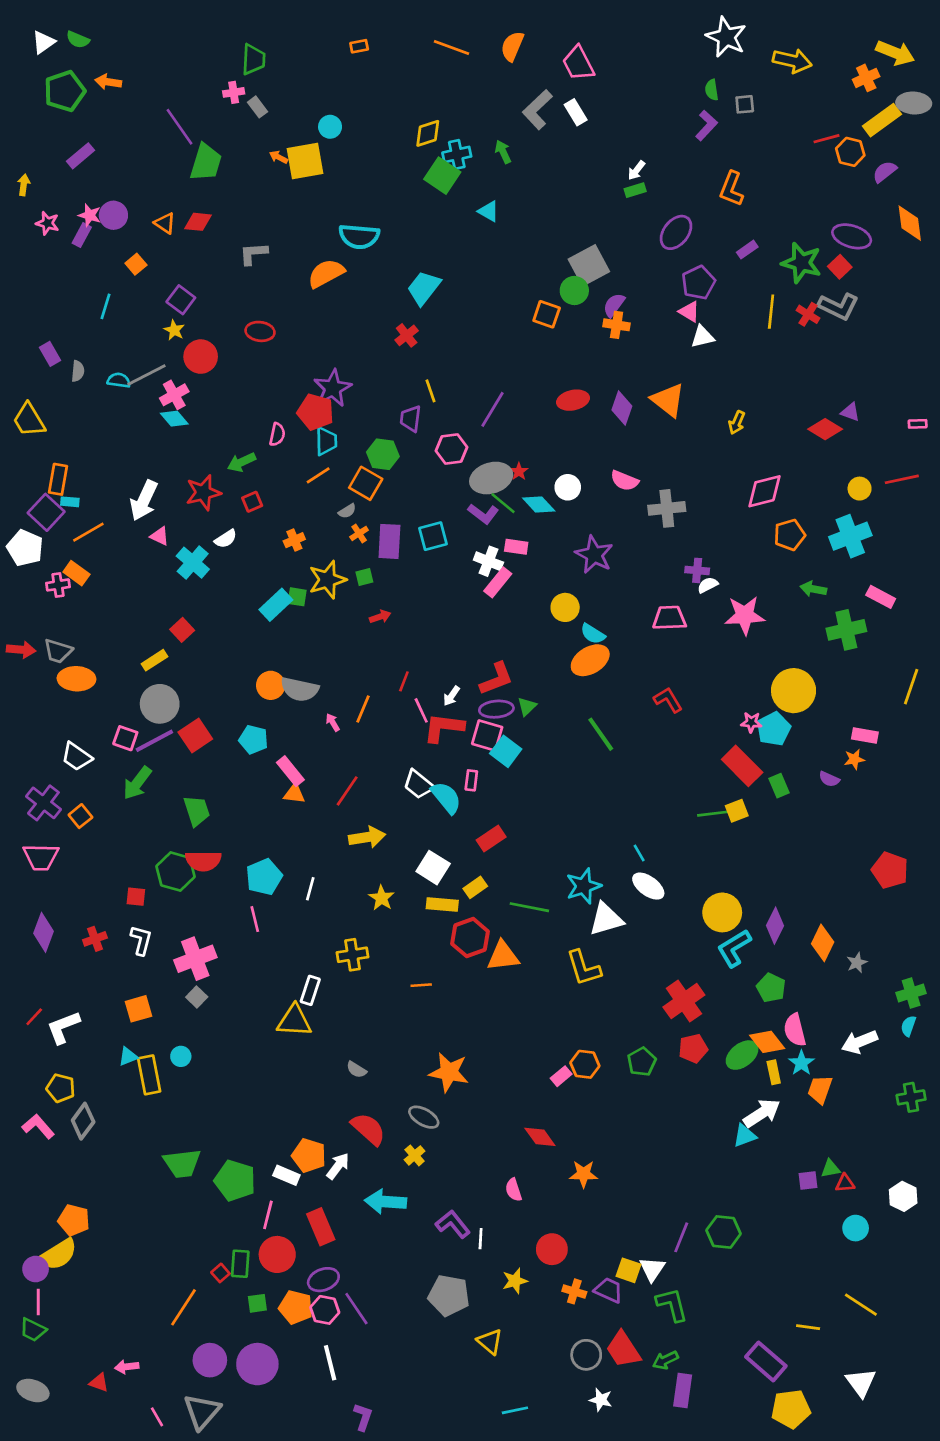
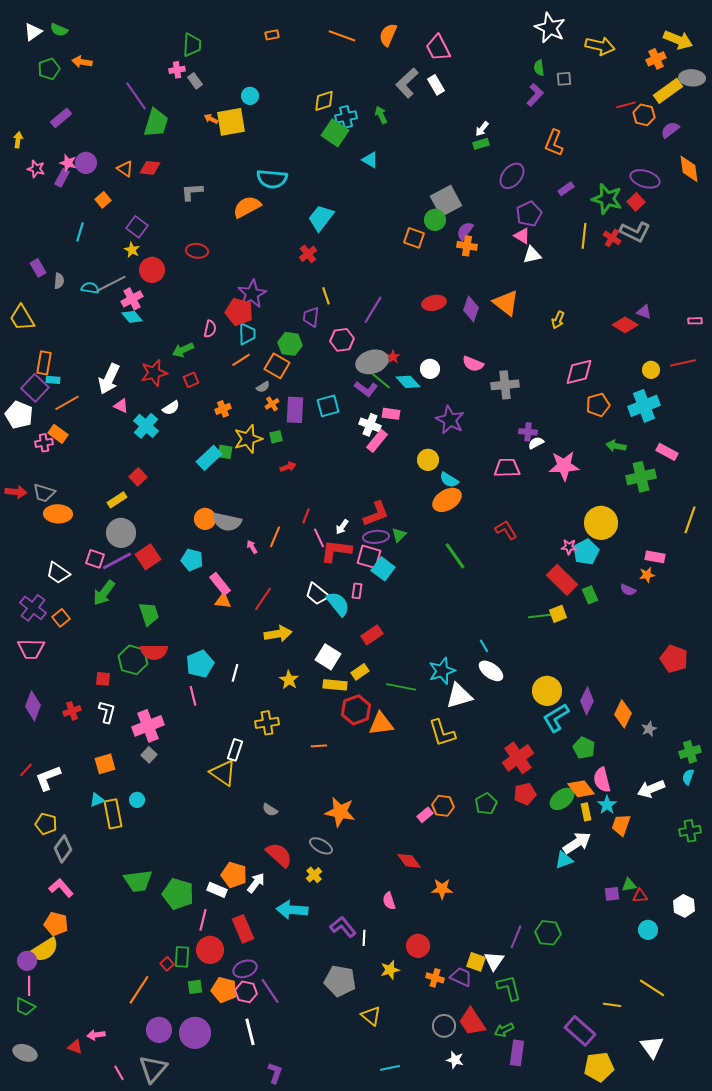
green pentagon: (65, 91) -> (49, 69), size x0.7
yellow triangle: (294, 1021) -> (223, 773), turned 32
pink L-shape: (38, 1126) -> (61, 888), moved

